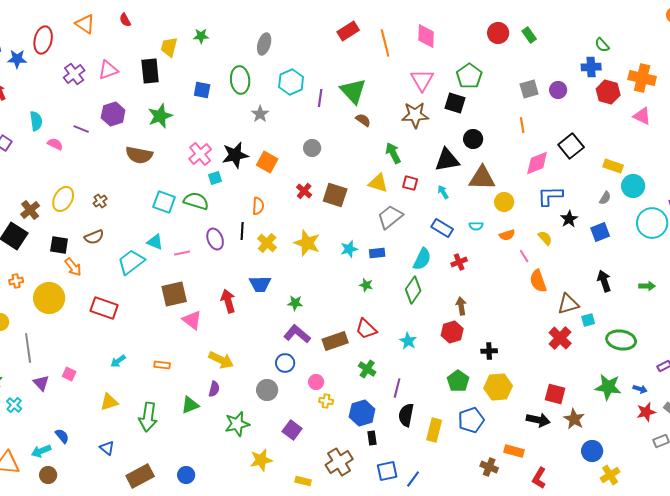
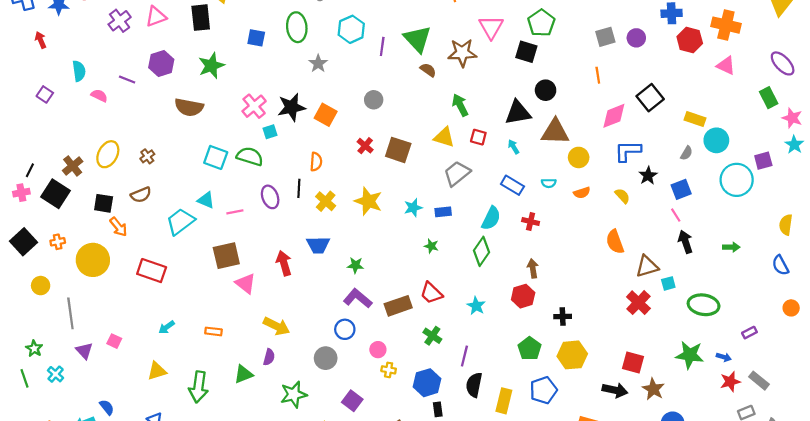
brown star: (415, 115) -> (462, 53), moved
pink line: (524, 256) -> (676, 215), moved
red cross: (459, 262) -> (531, 221), turned 35

